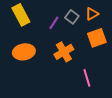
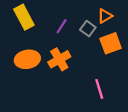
gray square: (72, 17) -> (88, 29), moved
orange cross: (64, 52) -> (59, 59), moved

